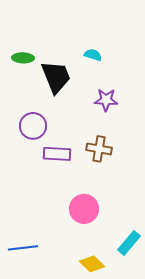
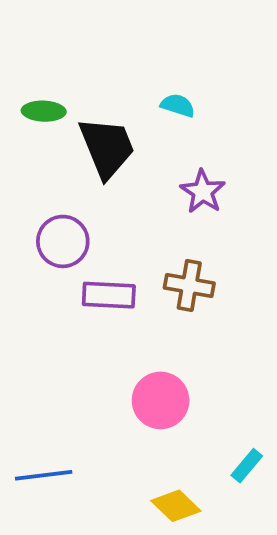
purple star: (106, 100) -> (203, 192), turned 30
cyan rectangle: (129, 243) -> (247, 466), size x0.7

